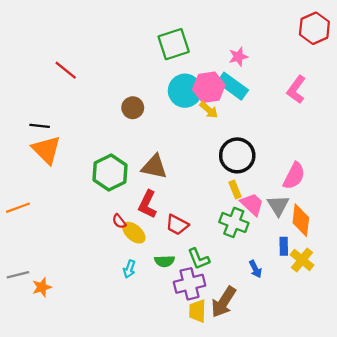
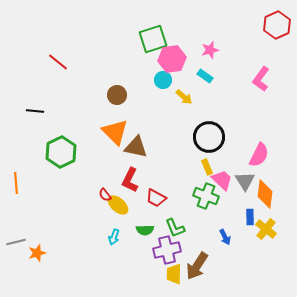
cyan rectangle: (233, 86) -> (205, 76), size x0.6
pink hexagon: (209, 87) -> (172, 59), moved
cyan circle: (185, 91) -> (163, 80), size x0.6
orange triangle: (46, 150) -> (115, 132), moved
green hexagon: (110, 172) -> (61, 152), moved
orange line: (18, 208) -> (16, 183), turned -75

